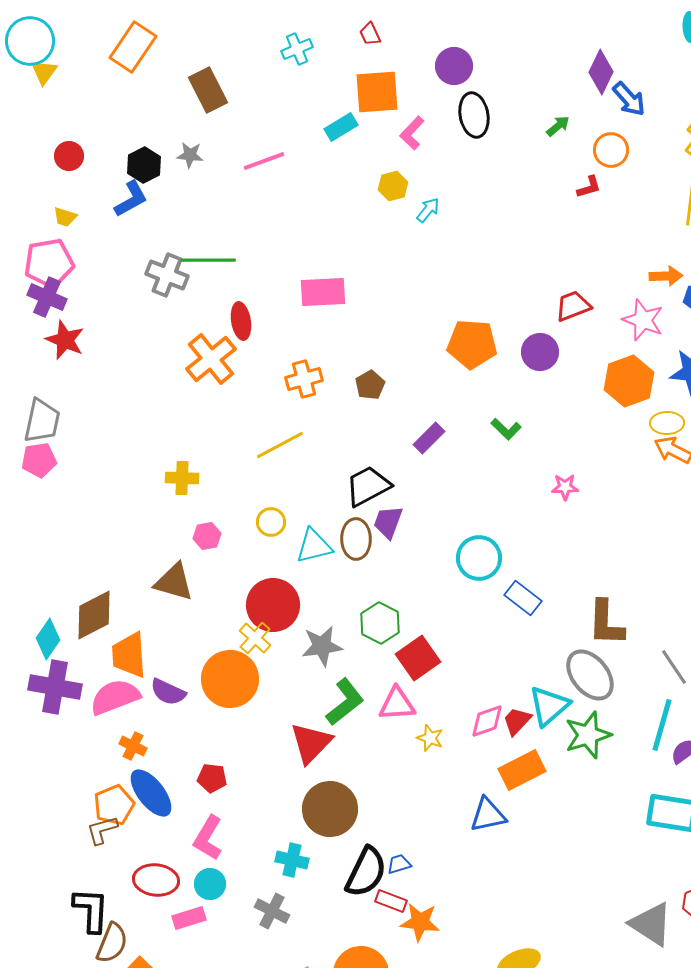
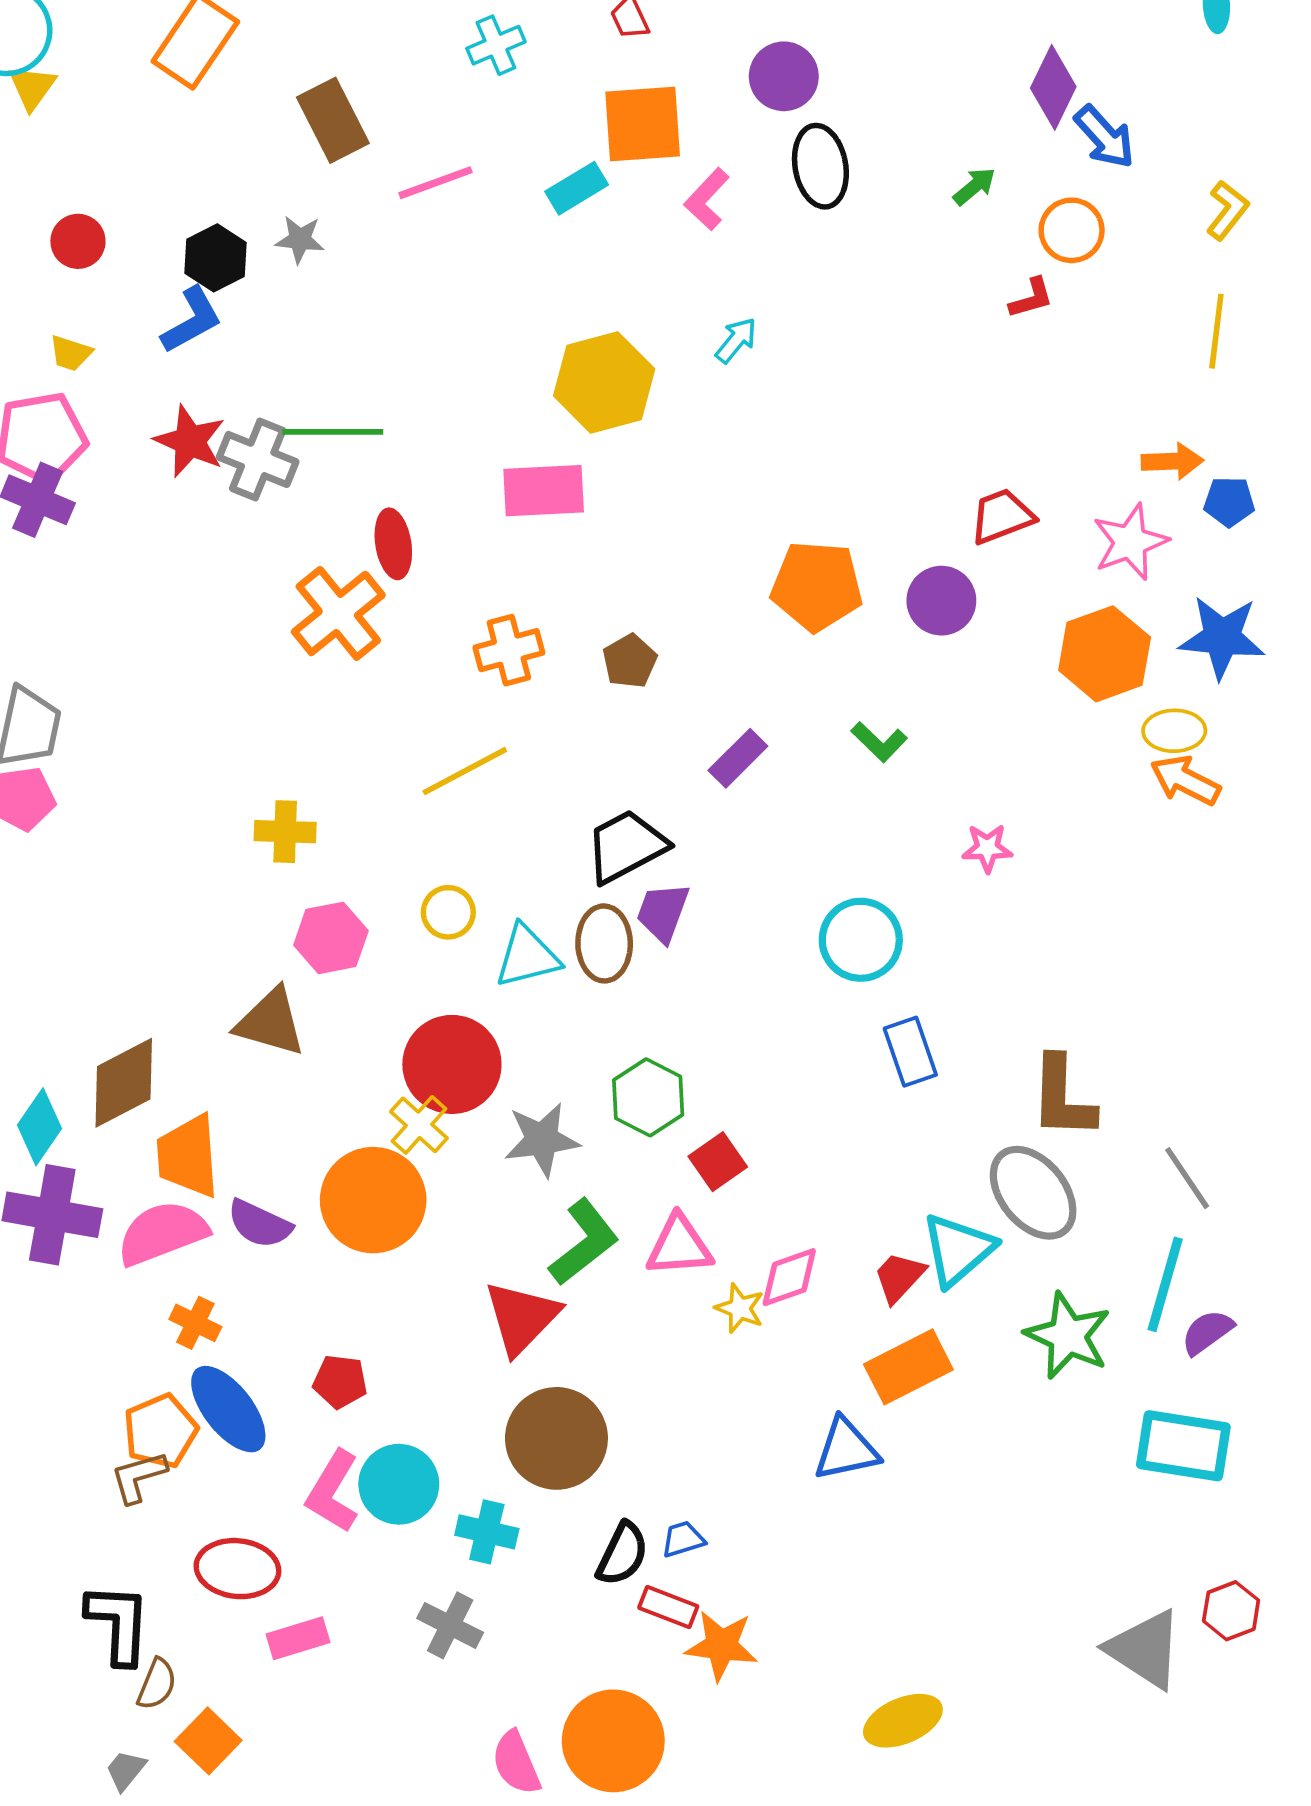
pink line: (264, 161) -> (435, 183), moved
yellow hexagon: (393, 186) -> (604, 382), moved, size x1.8
pink star: (643, 320) -> (1130, 542), turned 30
red star: (65, 340) -> (190, 441), moved
pink hexagon: (207, 536) -> (331, 938), size x1.4
cyan circle: (479, 558) -> (861, 940), moved
blue rectangle: (523, 598) -> (910, 1052), turned 33
red square: (418, 658) -> (718, 1162), size x0.7
pink diamond: (487, 721) -> (789, 1277), moved
green star: (588, 735) -> (1068, 1336), moved, turned -30
black semicircle: (366, 872) -> (622, 1554), size x0.7
cyan circle: (210, 884) -> (399, 1484), moved, size x1.4
brown semicircle: (112, 943) -> (157, 1684), size x0.7

